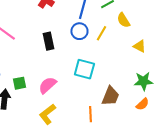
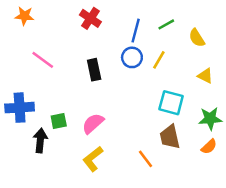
yellow semicircle: (123, 20) -> (197, 38), moved
cyan square: (84, 69) -> (171, 103), moved
brown trapezoid: (110, 96) -> (170, 137), turned 145
orange line: (90, 114) -> (145, 159), turned -35

